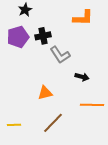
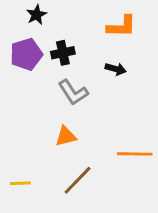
gray L-shape: (60, 55) -> (73, 92), moved
black arrow: (82, 77) -> (116, 69), moved

